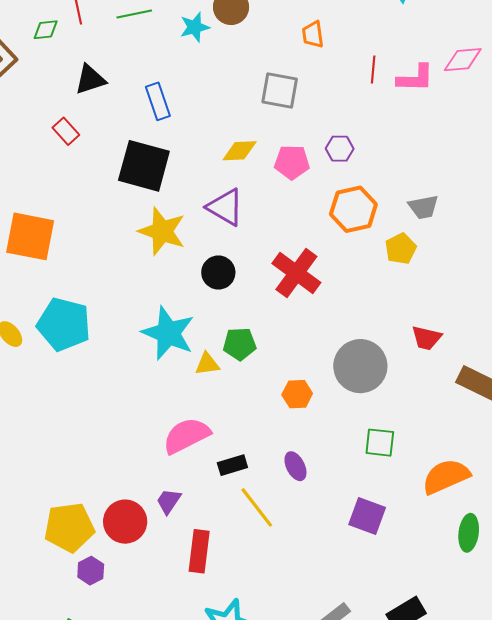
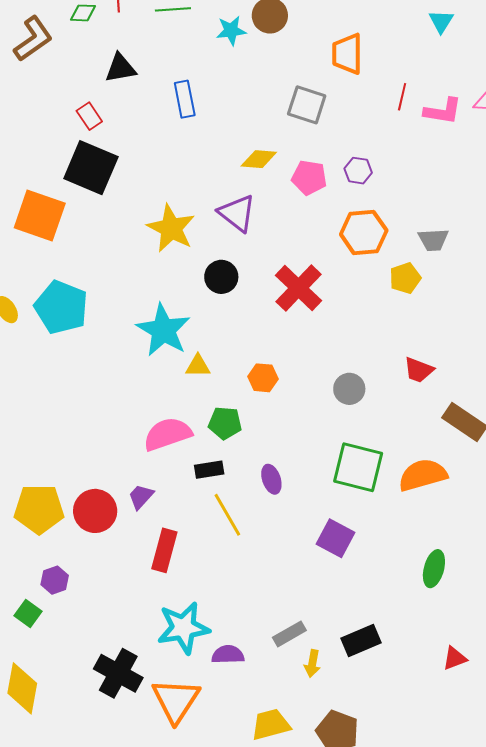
orange trapezoid: (313, 34) -> (347, 54), size x1.5
black square: (144, 166) -> (91, 168), moved
green pentagon: (240, 344) -> (225, 423), moved
gray circle: (360, 366) -> (349, 389), size x0.6
orange hexagon: (297, 394) -> (263, 378), moved
green square: (380, 443) -> (358, 467), size x1.6
orange semicircle: (446, 476) -> (423, 475), moved
purple hexagon: (91, 571) -> (55, 580), moved

